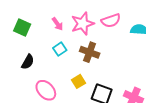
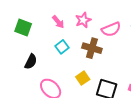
pink semicircle: (111, 21) -> (111, 29), moved
pink star: (83, 24) -> (83, 20), size x0.7

